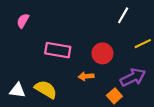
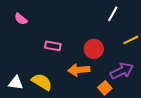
pink semicircle: (23, 21) -> (21, 19), turned -80
pink rectangle: (58, 50) -> (53, 46), size x0.7
orange arrow: (86, 76) -> (79, 70), size x1.5

